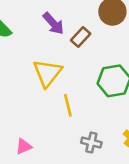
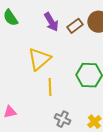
brown rectangle: (81, 37) -> (75, 26), moved

